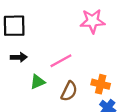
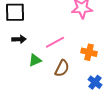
orange cross: (101, 84) -> (89, 52), moved

